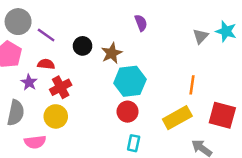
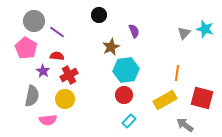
purple semicircle: (141, 23) -> (134, 31), moved
black circle: (83, 46) -> (99, 15), moved
cyan rectangle: (134, 143) -> (129, 121), turned 32

